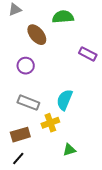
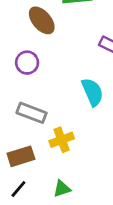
cyan semicircle: (64, 100) -> (92, 92), moved, turned 135
green triangle: (69, 150) -> (62, 189), moved

